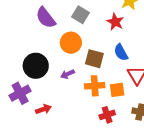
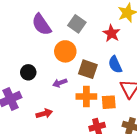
black circle: (36, 66) -> (28, 72), size x0.6
red arrow: (43, 109) -> (44, 114), moved

